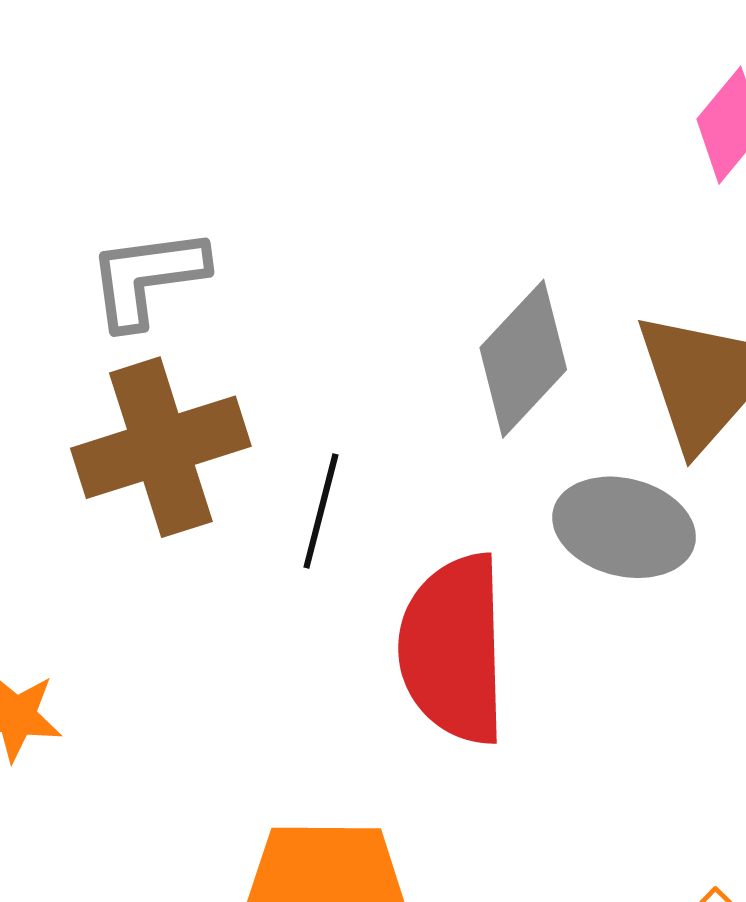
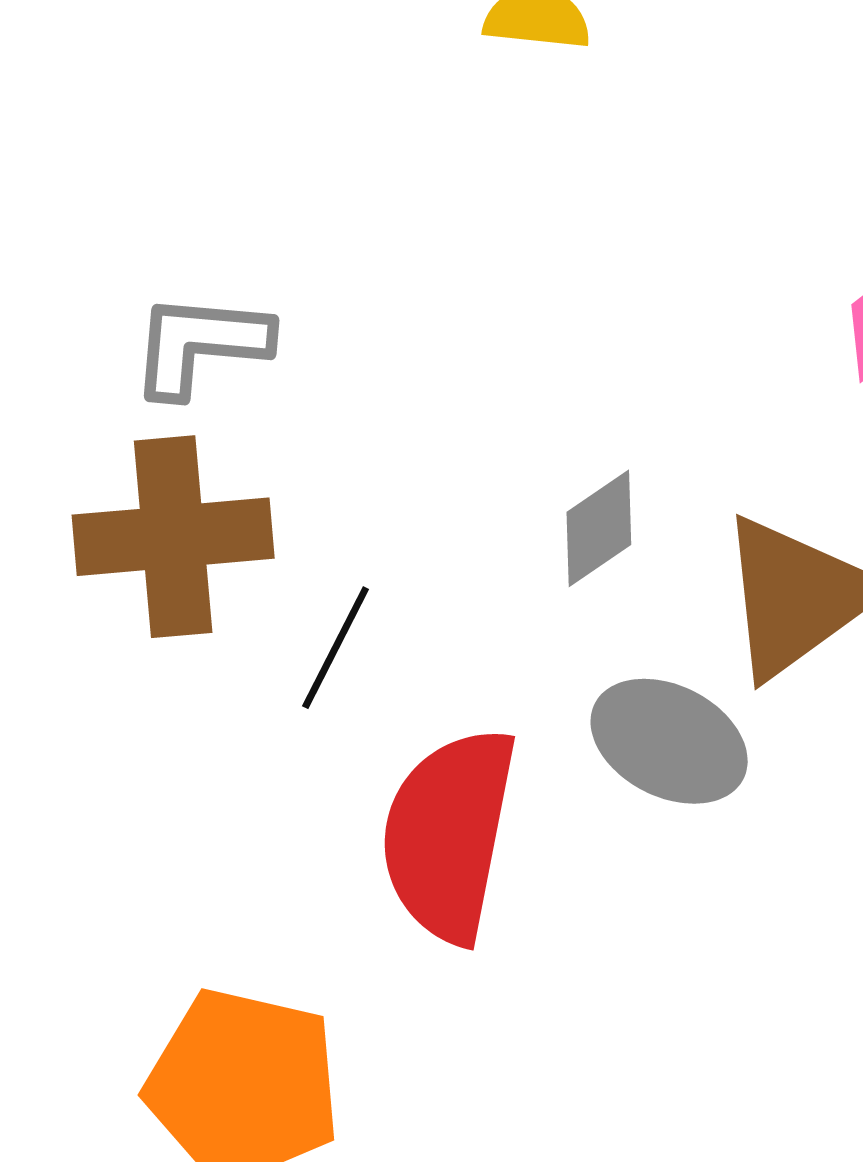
gray diamond: (523, 359) -> (599, 528), size x0.7

